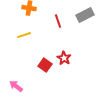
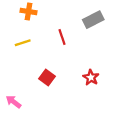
red line: (58, 21) -> (62, 37), moved
red star: (64, 58) -> (91, 77), moved

